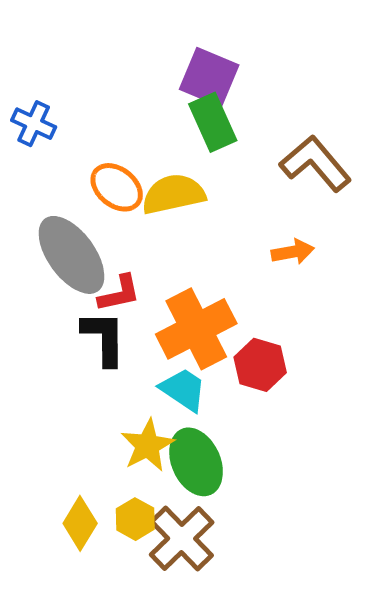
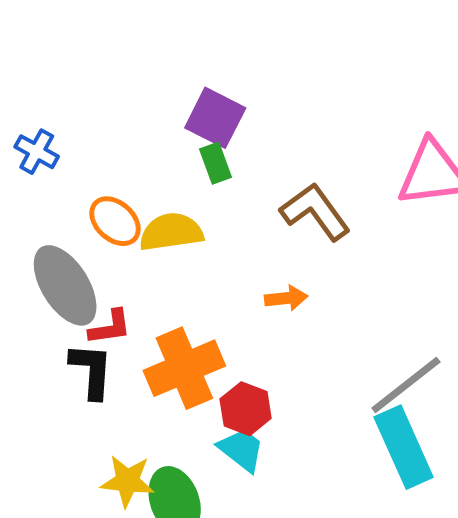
green rectangle: (213, 122) -> (216, 163), size x0.7
cyan trapezoid: (183, 389) -> (241, 450), moved
yellow star: (148, 445) -> (127, 481), turned 30

